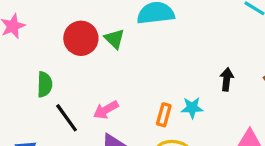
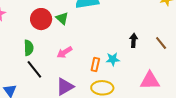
green semicircle: (45, 84) -> (29, 48), moved
pink arrow: (106, 110) -> (64, 52), moved

